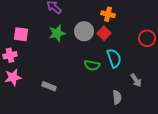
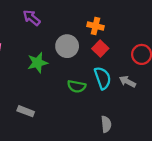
green star: (57, 33) -> (38, 63), moved
red square: (104, 33) -> (100, 48), moved
gray arrow: (136, 80) -> (127, 82), moved, turned 152

